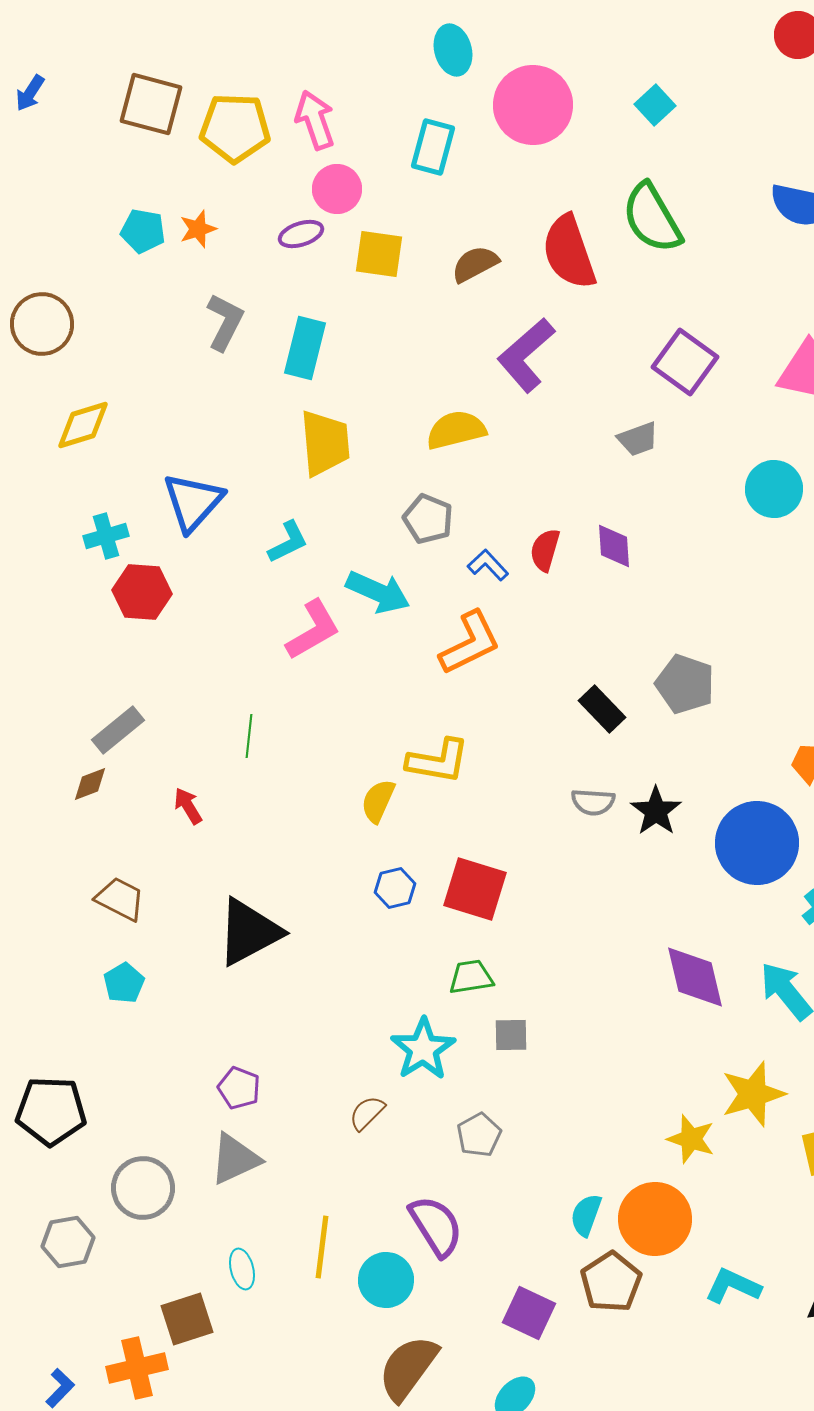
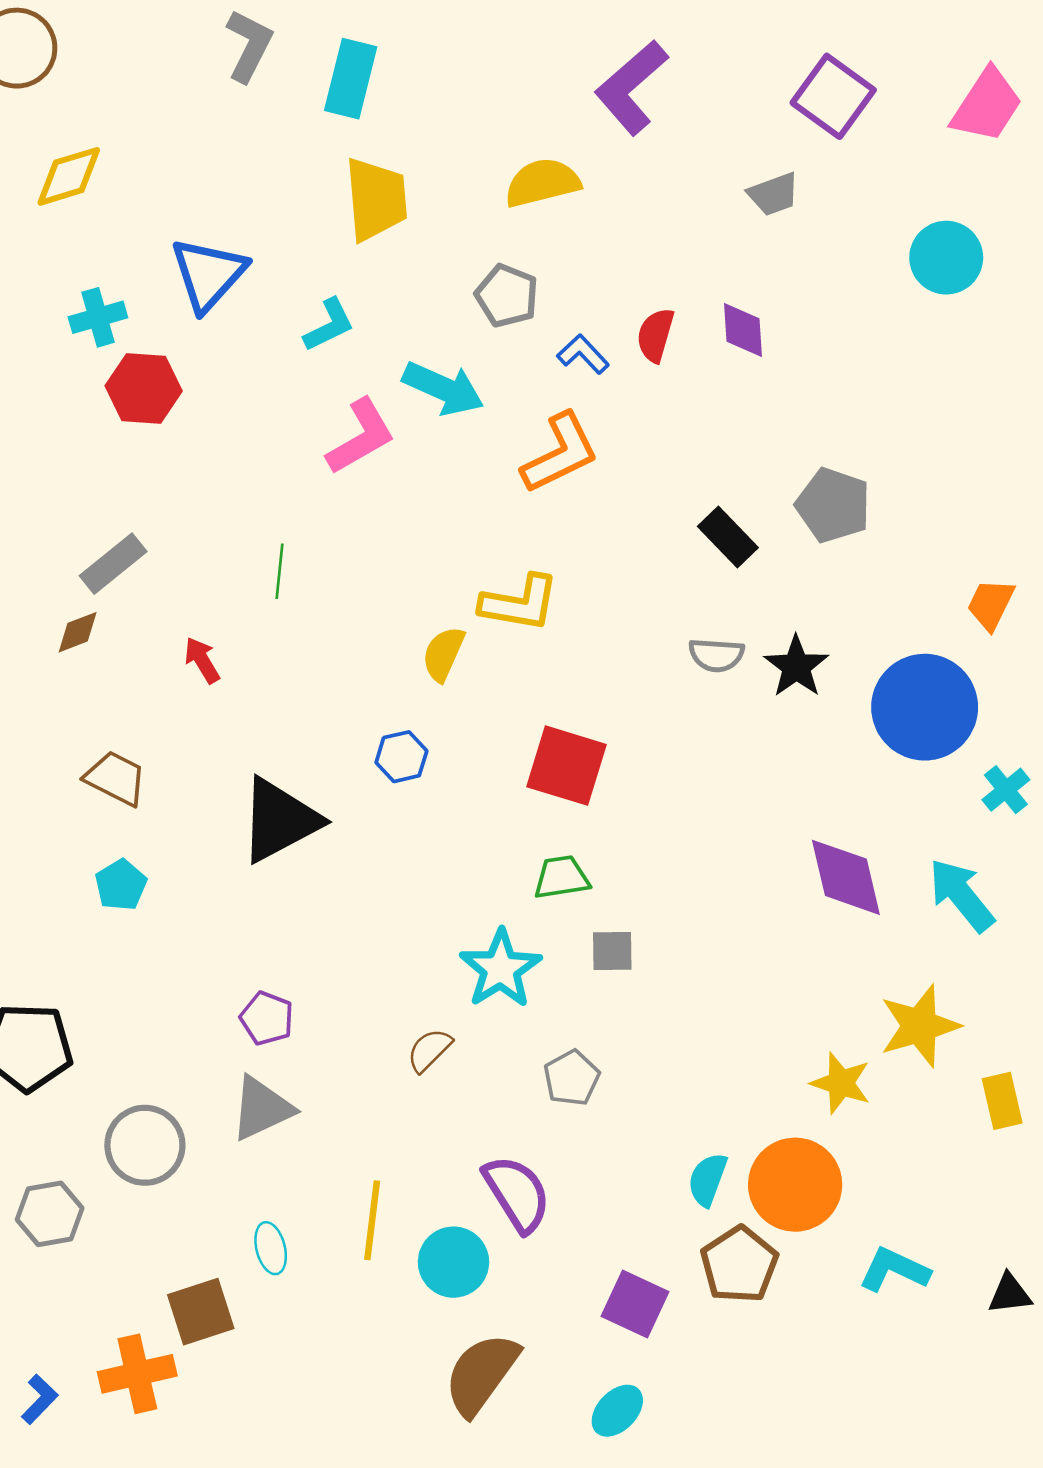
blue hexagon: (395, 888) -> (401, 757), moved

